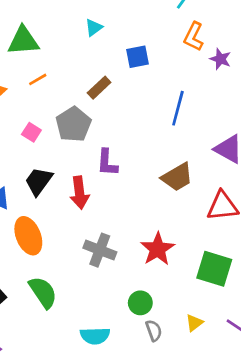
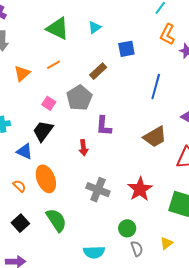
green triangle: (23, 41) -> (58, 28), moved, turned 30
black trapezoid: (39, 181) -> (43, 131), moved
red arrow: (80, 193) -> (83, 148), size x0.7

